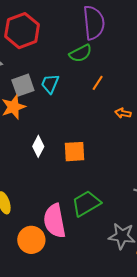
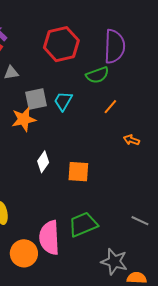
red hexagon: (22, 31) -> (61, 44), moved

